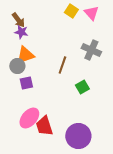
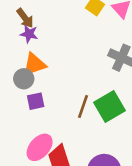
brown line: (62, 65) -> (83, 106), moved
green square: (82, 87) -> (109, 106), size x1.6

